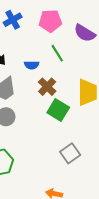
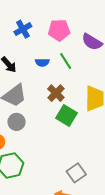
blue semicircle: (32, 65) -> (42, 62), moved
gray square: (70, 153) -> (76, 173), moved

